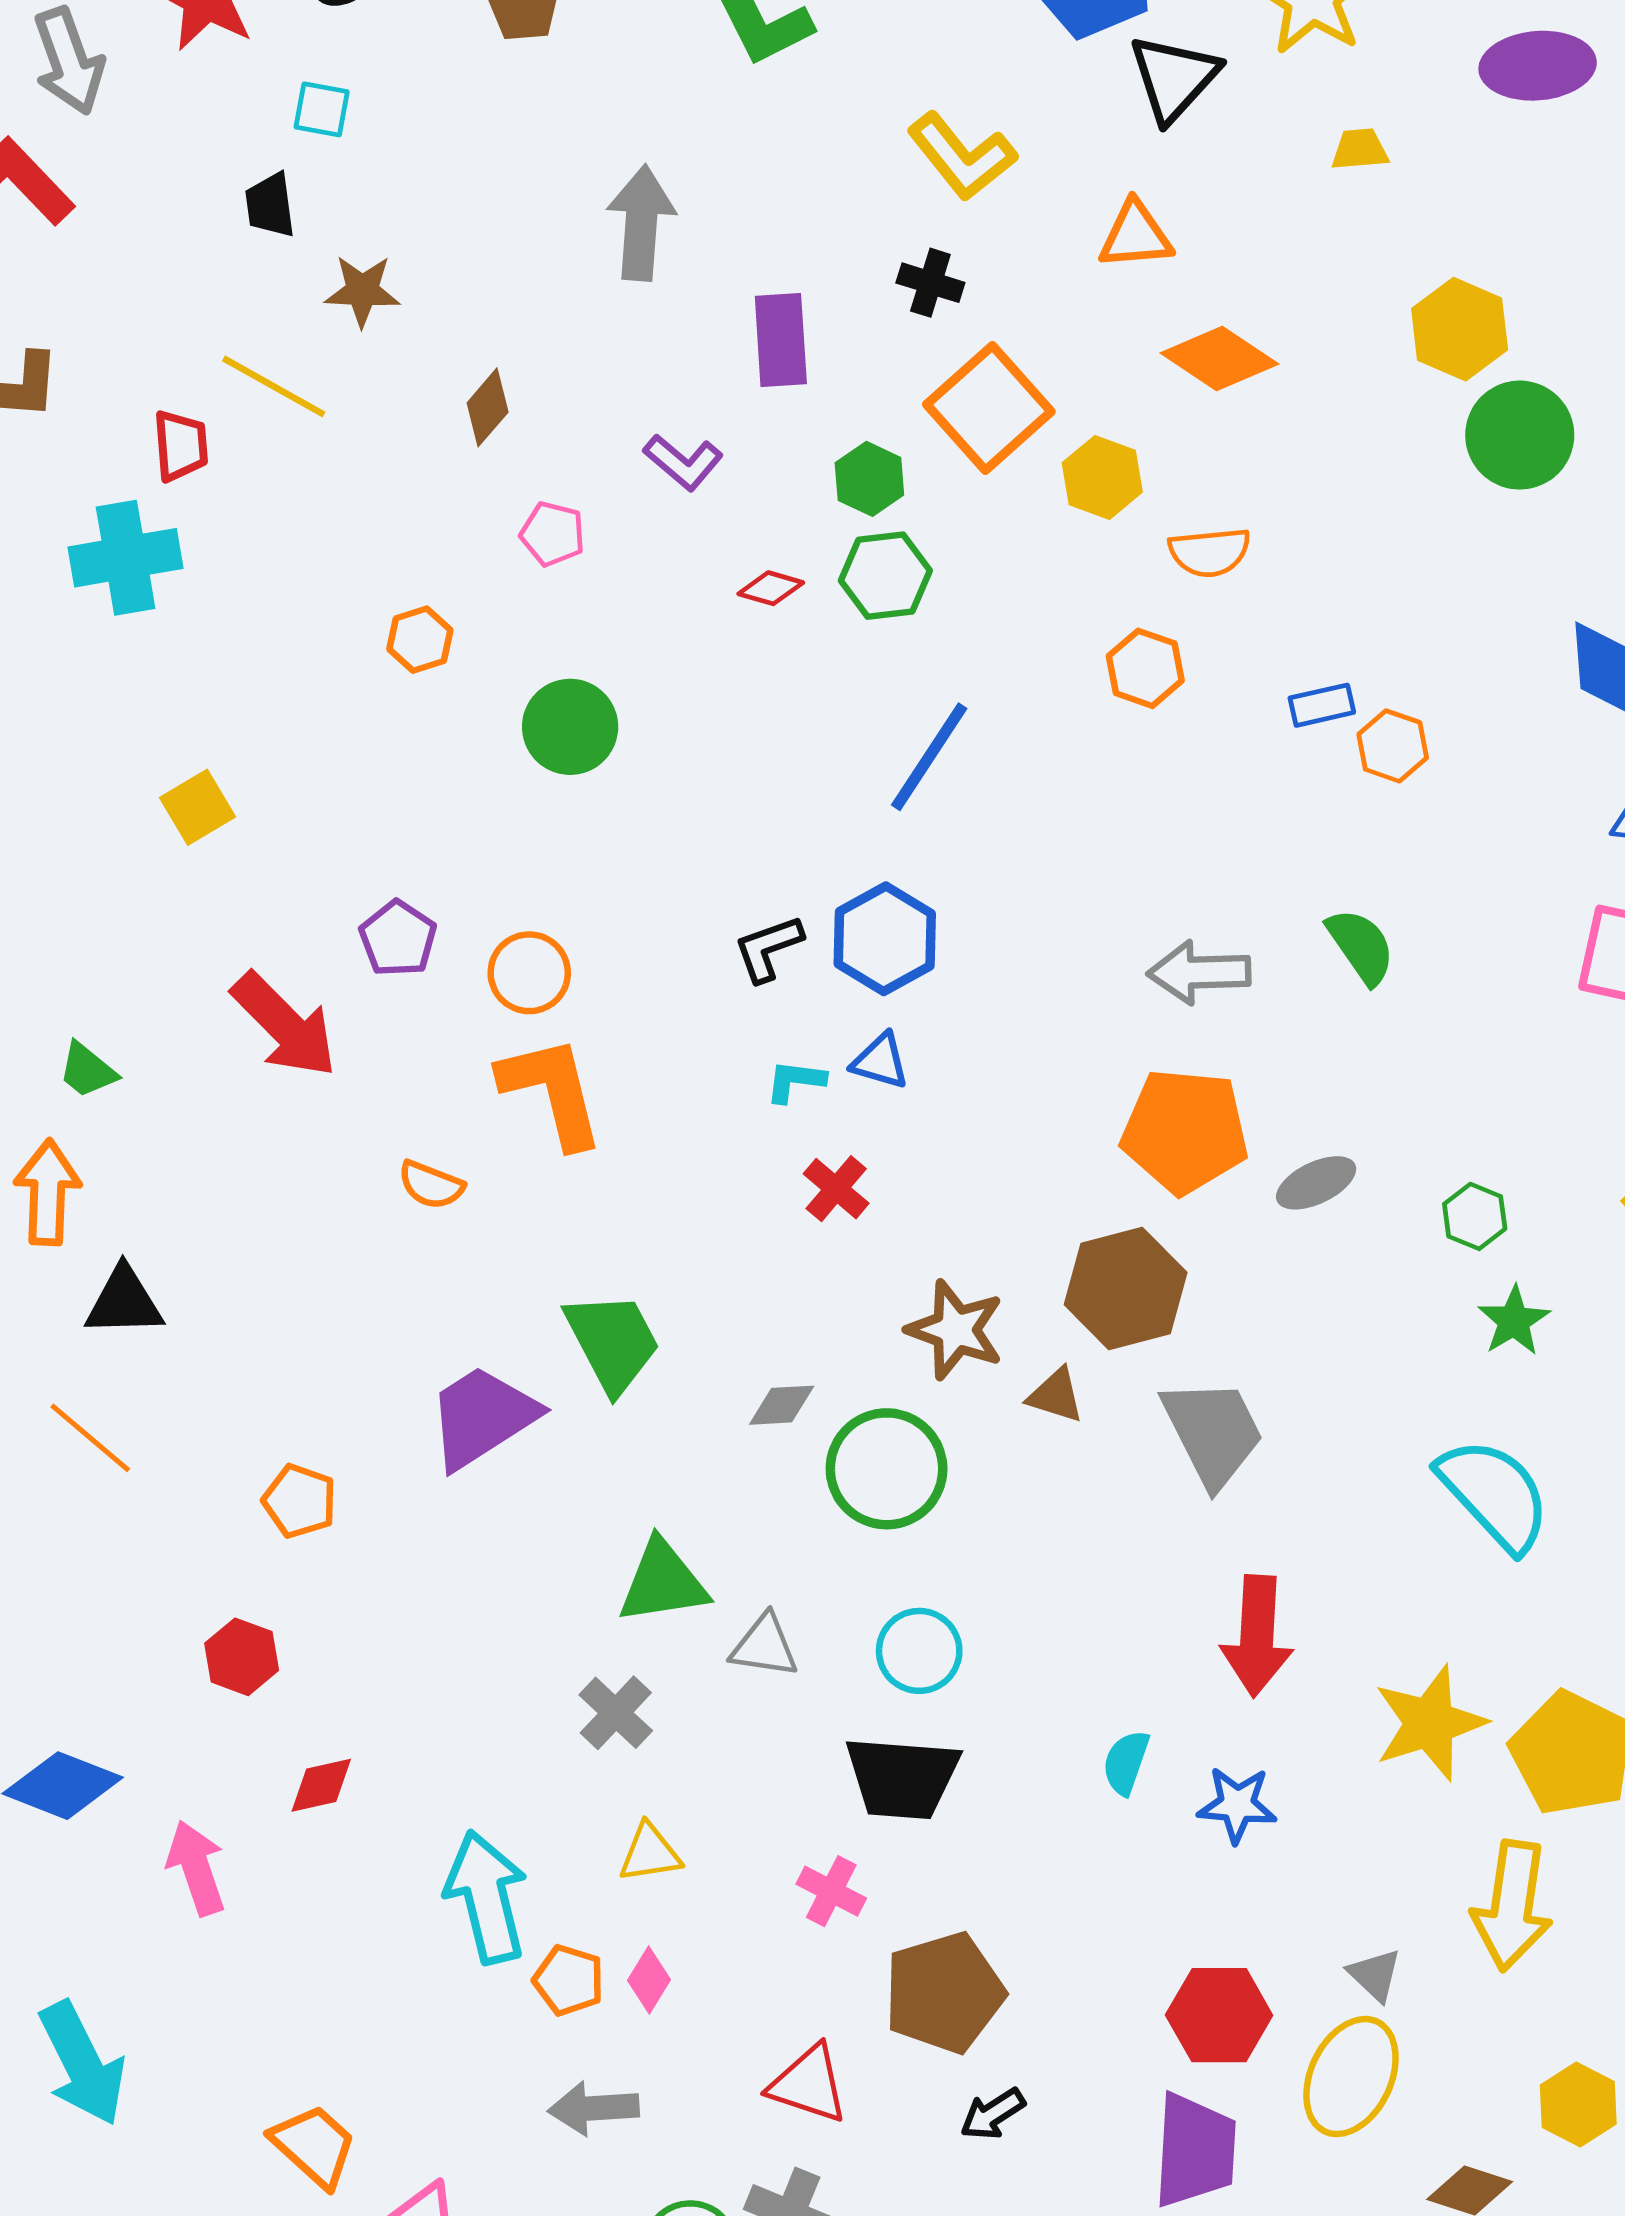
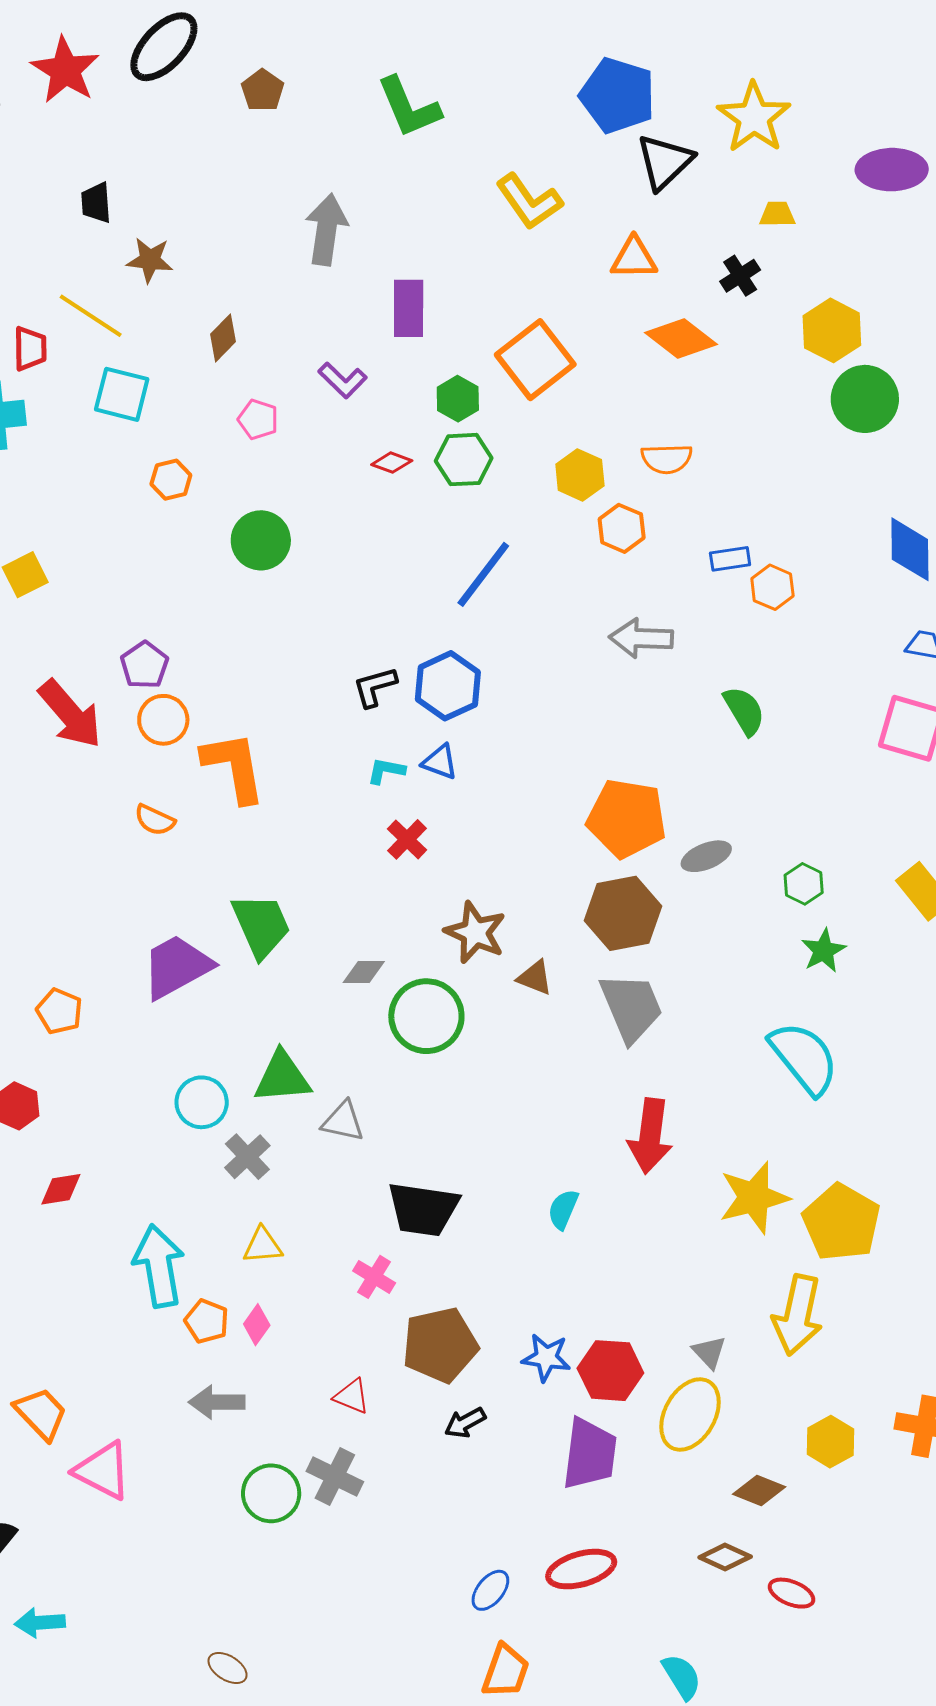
cyan square: (322, 109) -> (122, 394), moved, size x1.5
black cross: (930, 283) -> (740, 276), moved, turned 36
yellow hexagon: (1102, 477) -> (580, 475), moved
gray arrow: (1199, 972) -> (641, 638), moved
orange circle: (529, 973) -> (163, 720), moved
brown hexagon: (1126, 1288) -> (623, 913), moved
cyan circle: (919, 1651) -> (202, 1102), moved
blue star: (1237, 1805) -> (546, 1358), moved
red triangle: (809, 2084) -> (352, 1396), size x0.7

